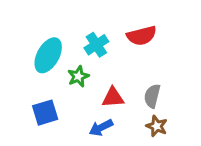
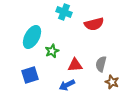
cyan cross: (96, 45) -> (64, 12), moved, turned -35
brown star: (157, 126) -> (112, 82), moved

